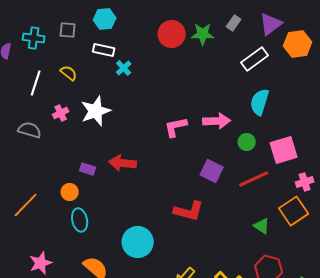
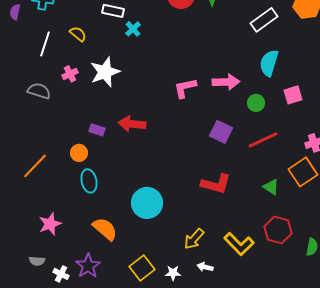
pink square: (284, 150) -> (293, 95), moved, size x0.7
red L-shape: (189, 211) -> (216, 184), moved

